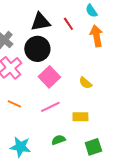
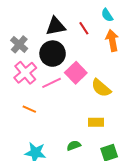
pink square: (49, 77) -> (76, 73), moved
yellow semicircle: (85, 83) -> (101, 88), size x1.5
pink line: (50, 107) -> (52, 83), moved

